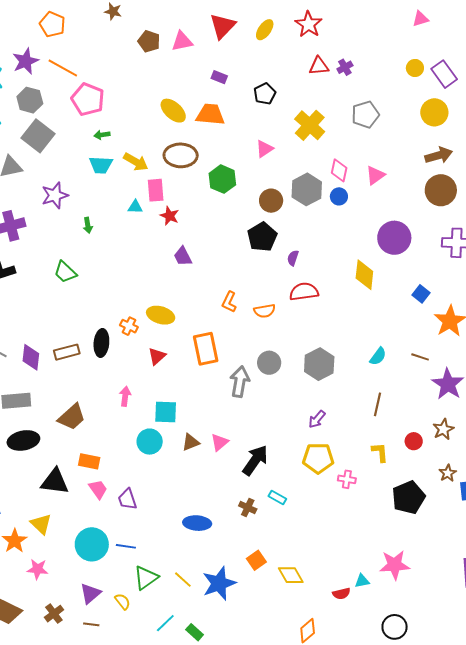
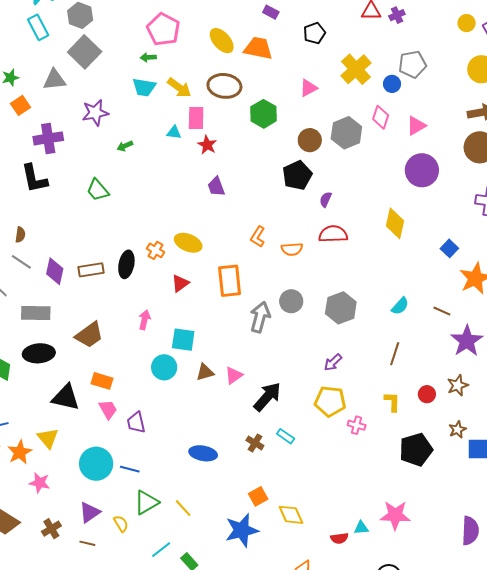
pink pentagon: (88, 99) -> (163, 29), moved
blue circle: (339, 196) -> (392, 84), moved
green arrow: (88, 225) -> (125, 146), turned 70
purple circle: (394, 238) -> (422, 170), moved
blue star: (219, 583) -> (242, 530), moved

